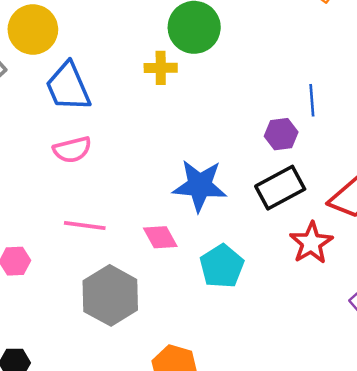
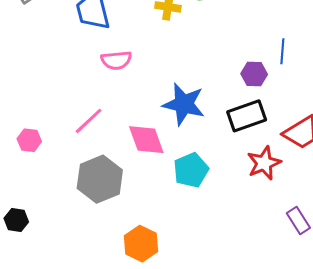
pink semicircle: (72, 150) -> (116, 60), moved
pink line: (85, 225) -> (89, 121), turned -60
pink diamond: (160, 237) -> (146, 140), size x1.4

